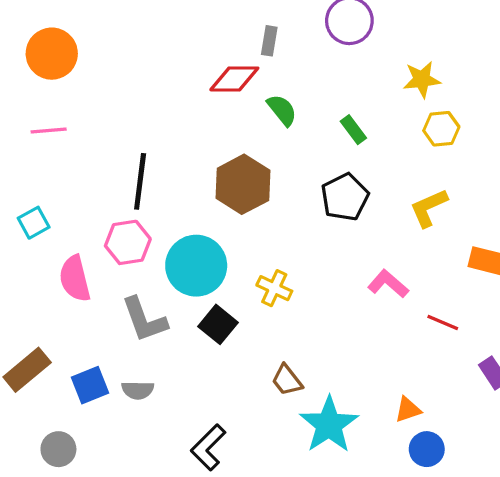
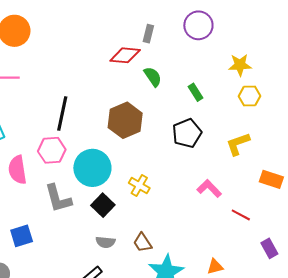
gray semicircle: (138, 390) -> (105, 242), moved

